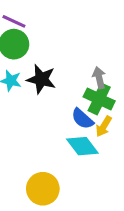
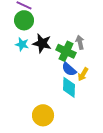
green cross: (99, 99) -> (66, 51), moved
cyan diamond: (82, 146) -> (69, 87), turned 40

